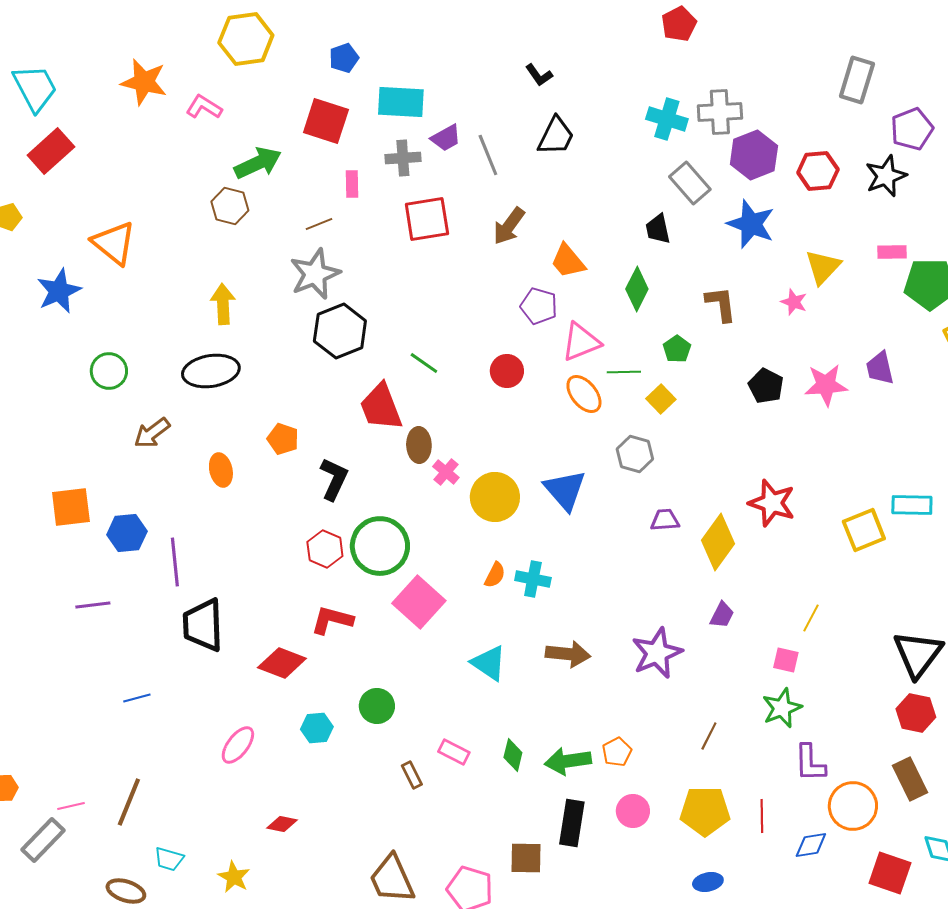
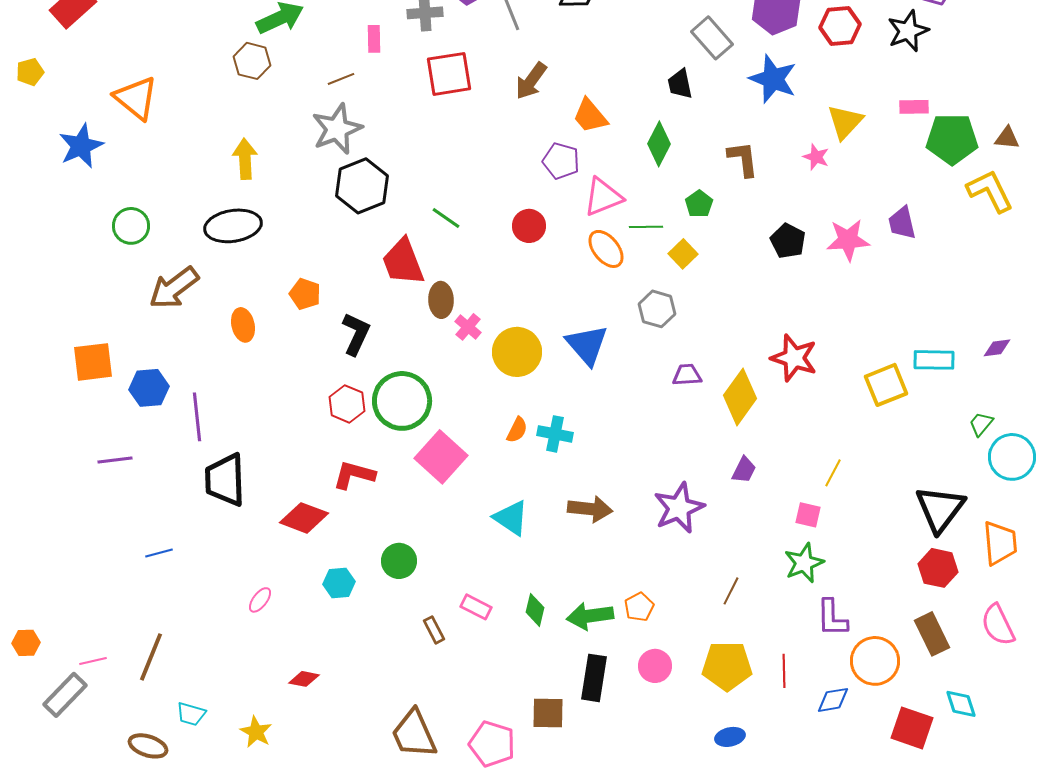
brown arrow: (152, 433) -> (174, 288), size x1.4
pink ellipse: (238, 745) -> (260, 600), size x0.7

